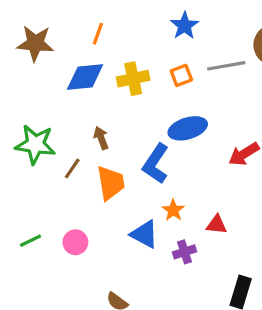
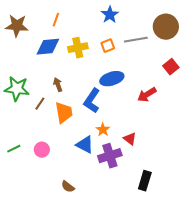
red triangle: (217, 225) -> (130, 139), turned 32
purple cross: (185, 252) -> (110, 156), size x1.6

